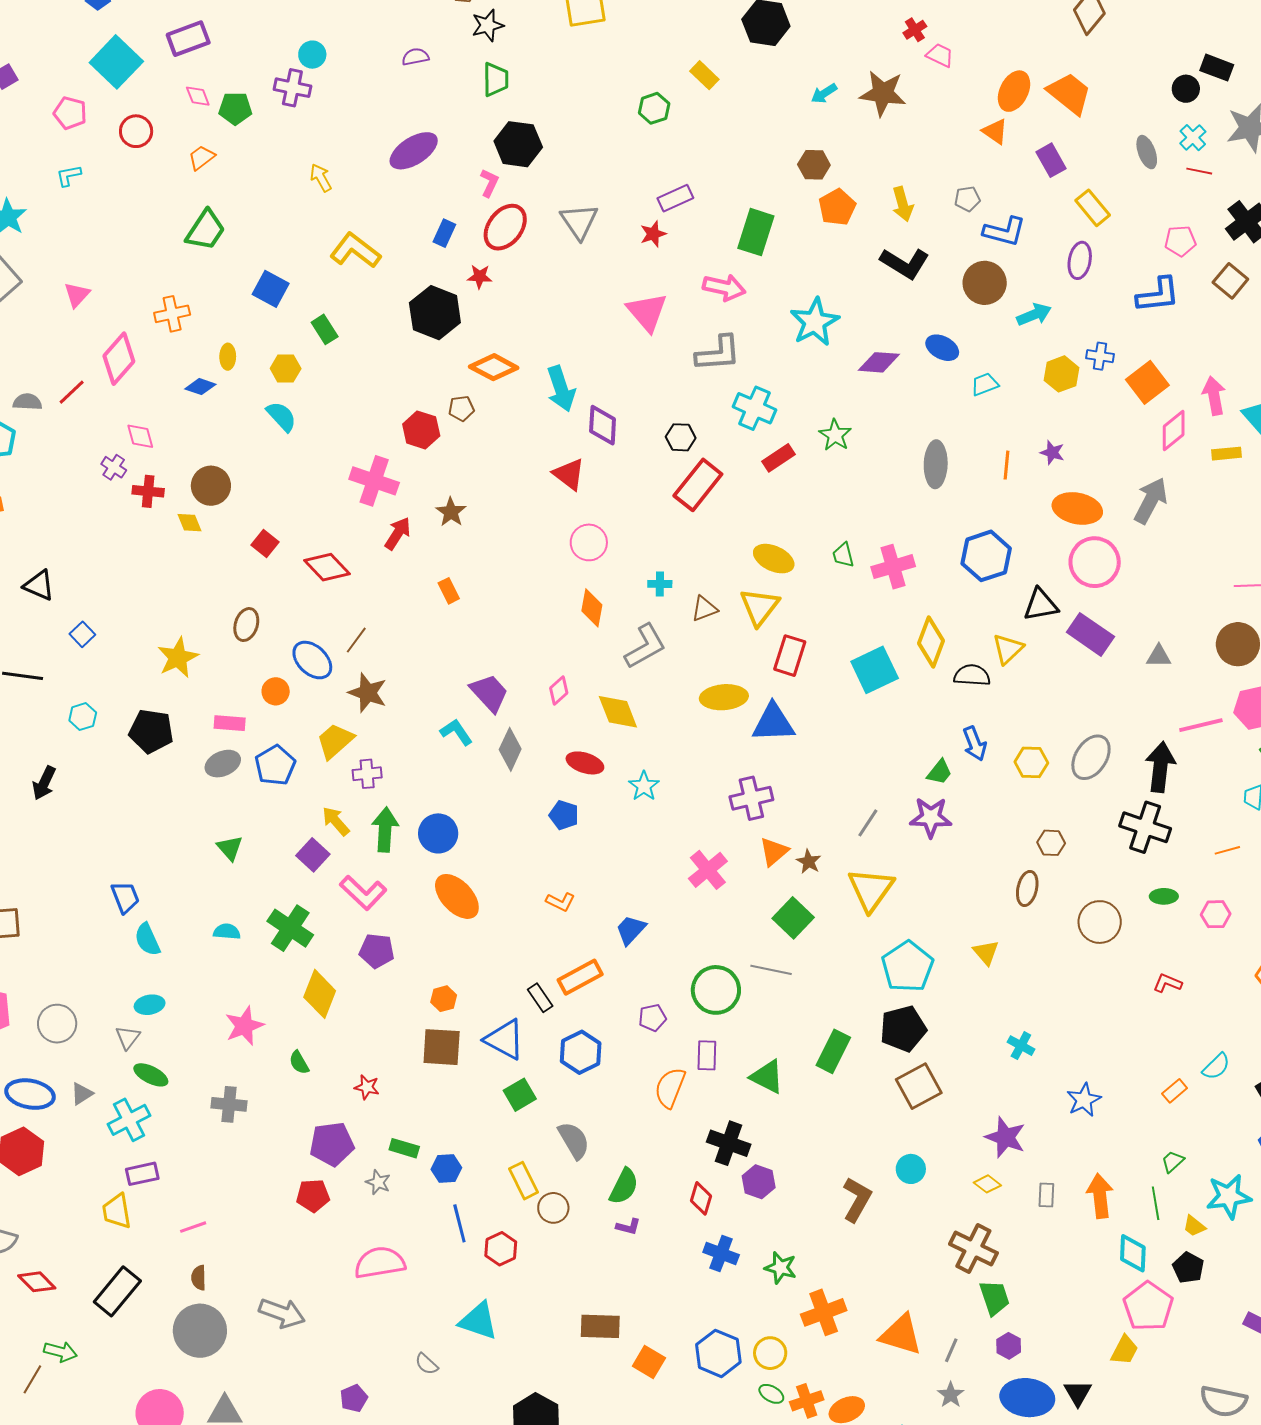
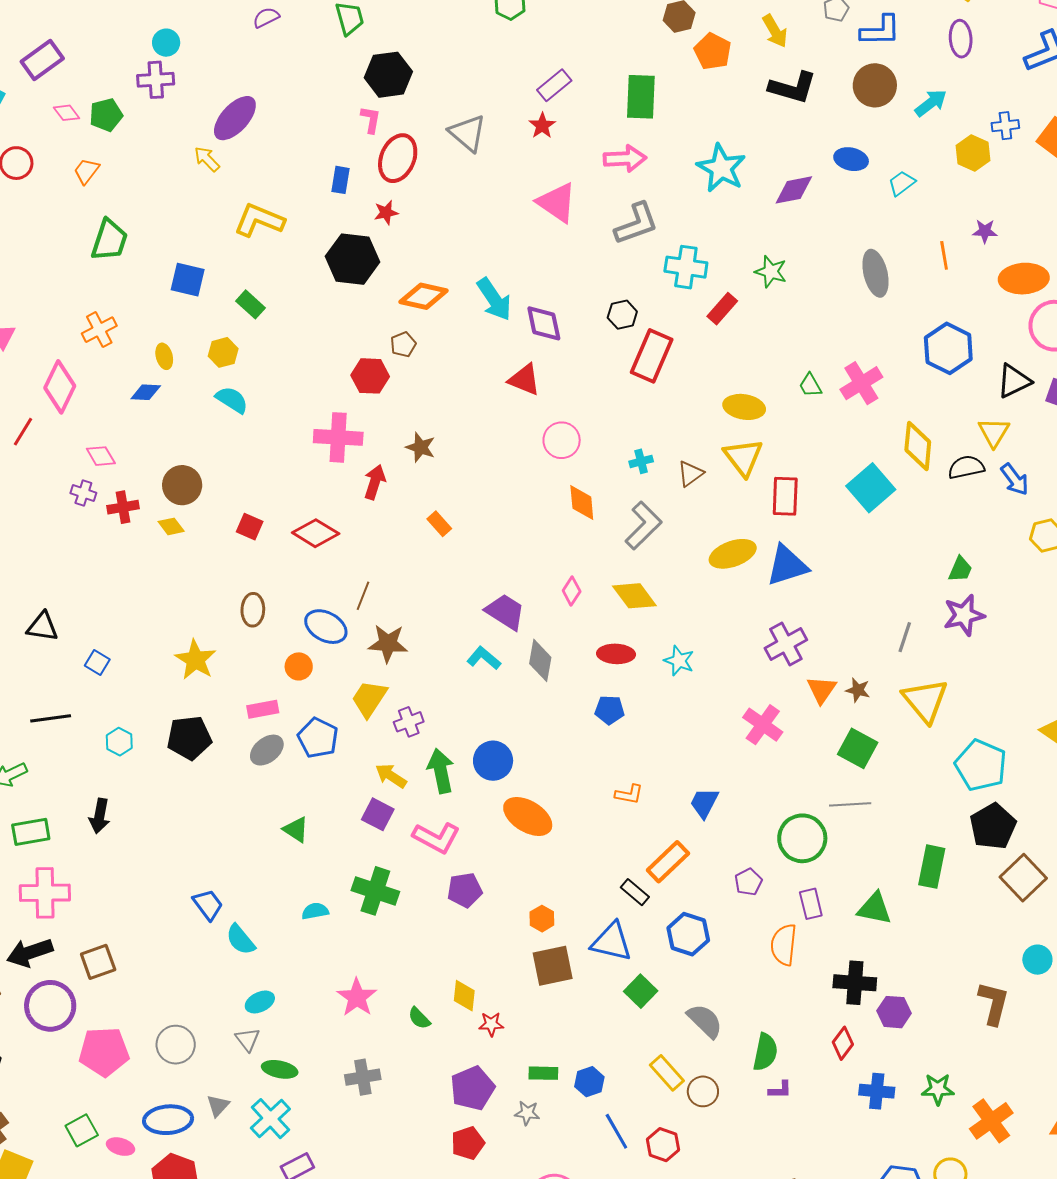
purple ellipse: (414, 151) -> (235, 118), moved
blue arrow: (975, 744) -> (1015, 479), moved
yellow diamond: (320, 994) -> (464, 996), moved, size x0.7
red diamond: (701, 1198) -> (843, 1043), turned 36

